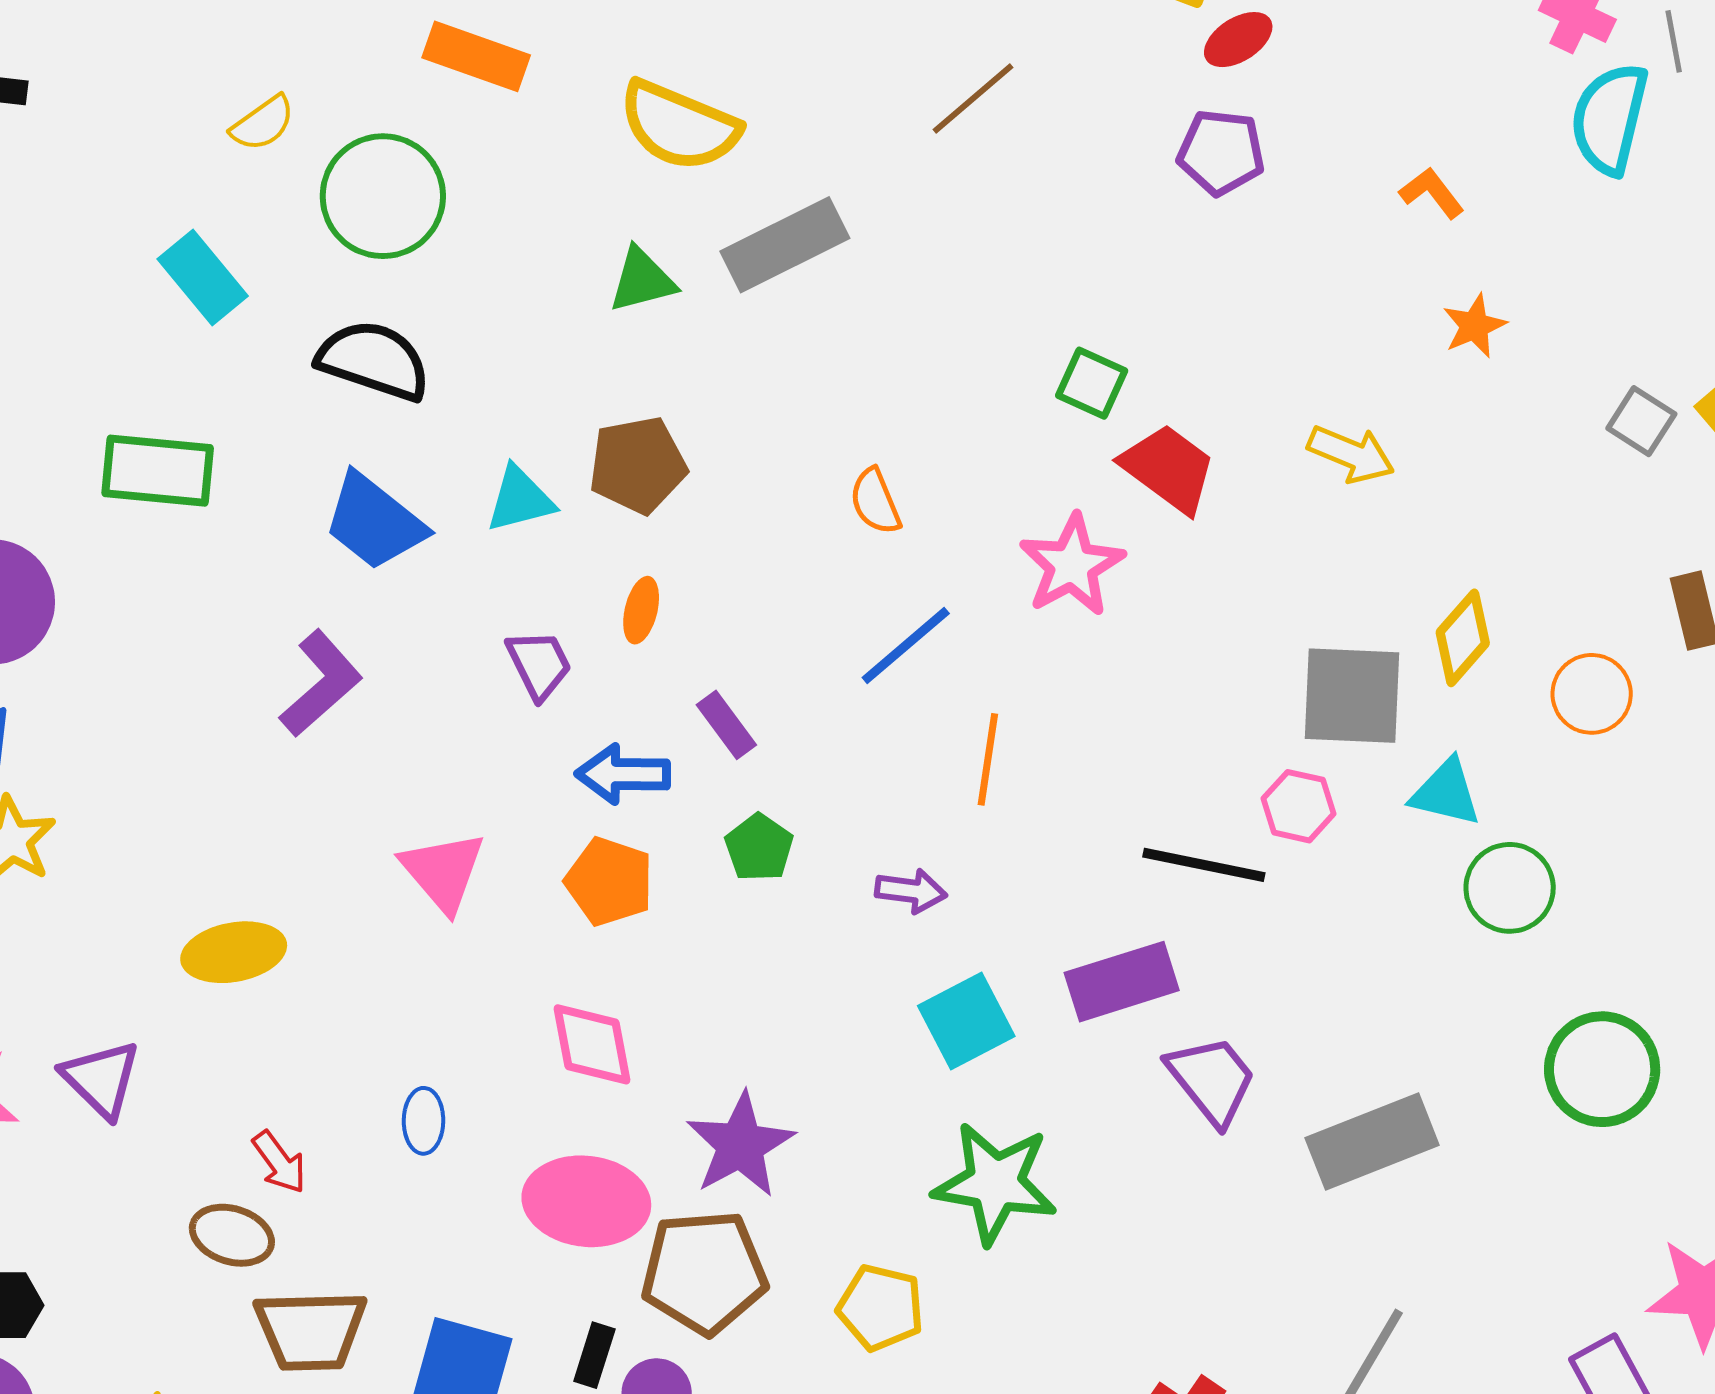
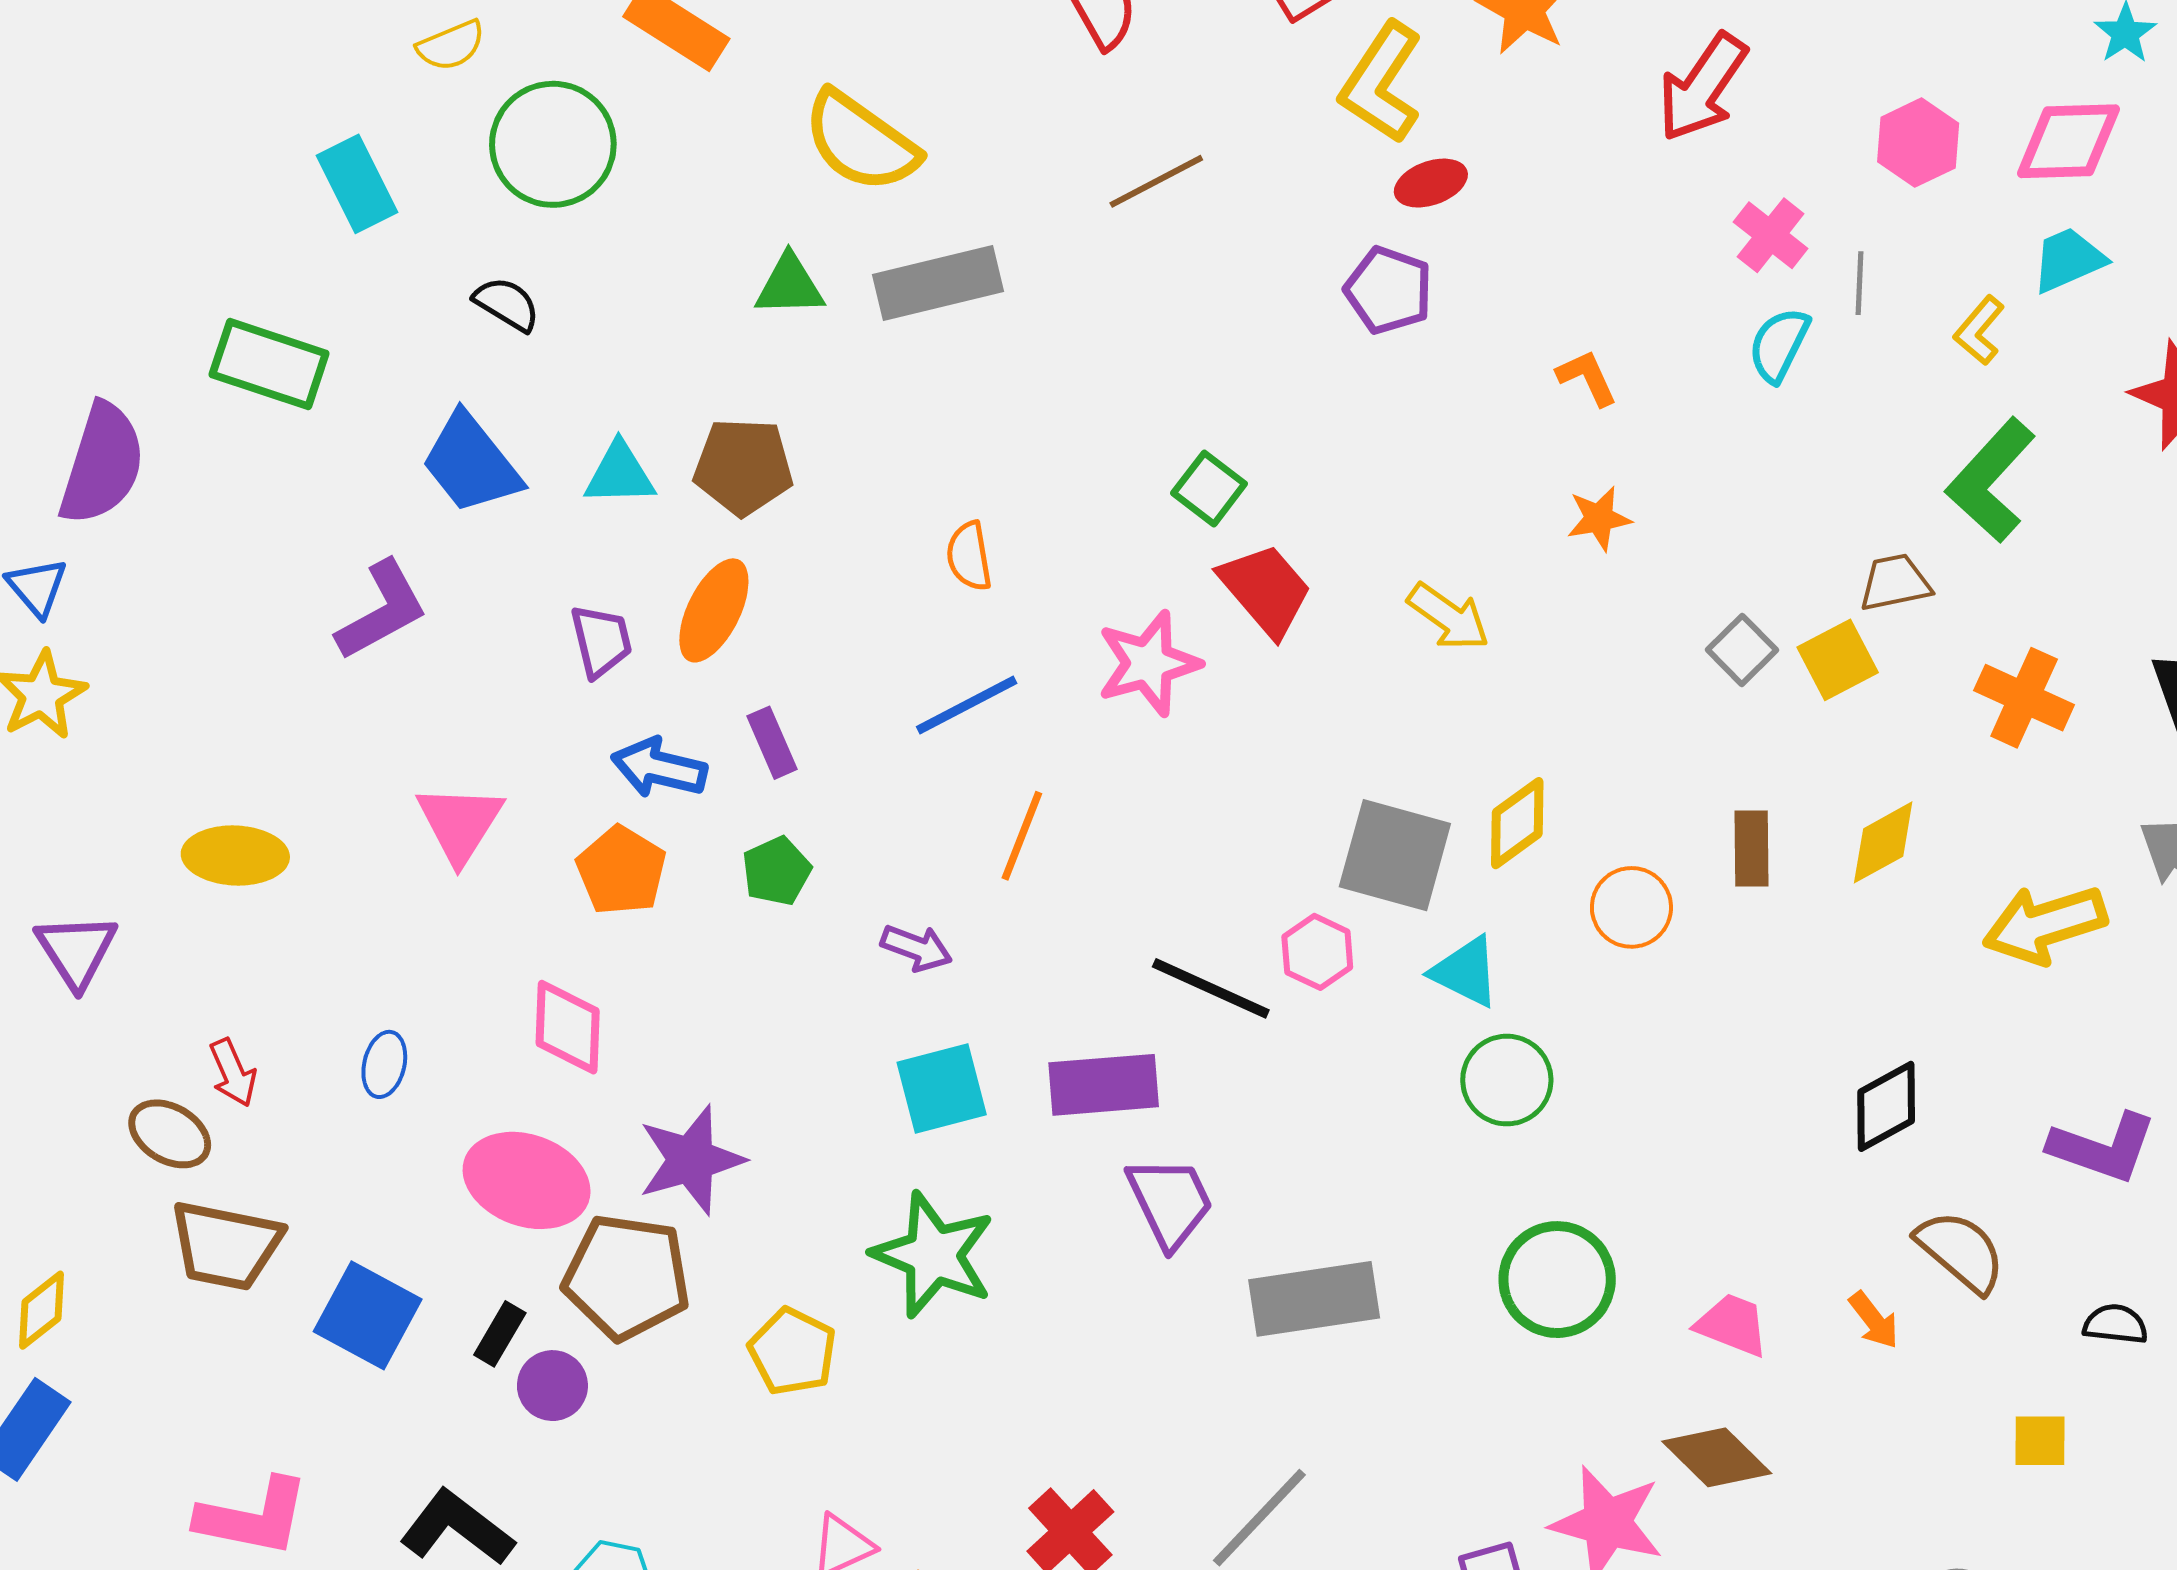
cyan semicircle: (1610, 119) -> (1779, 345), size x0.7
black semicircle: (374, 360) -> (507, 304), size x0.6
orange ellipse: (641, 610) -> (714, 610), size x1.6

